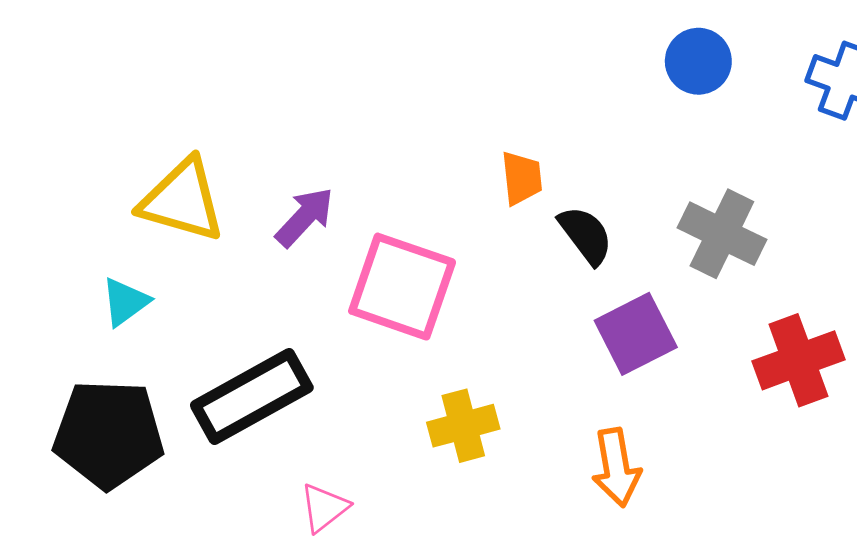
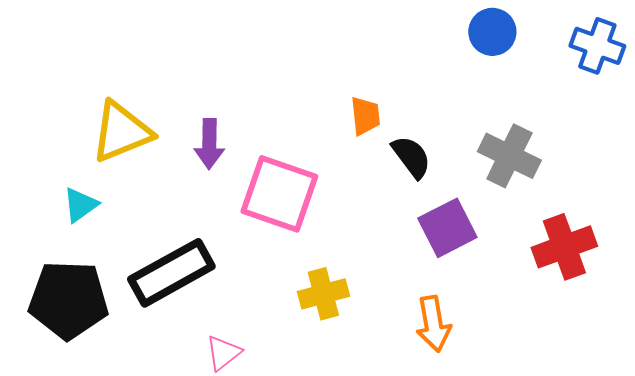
yellow triangle: (182, 200) -> (121, 132), turned -38
purple arrow: (305, 217) -> (209, 144), turned 138

